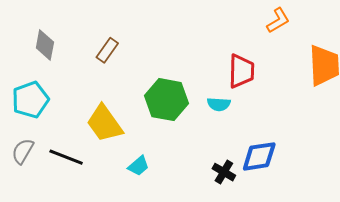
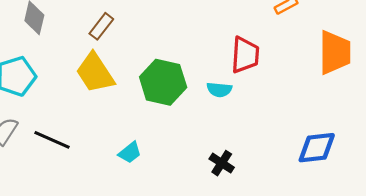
yellow trapezoid: (105, 123) -> (95, 73), moved
blue diamond: (259, 156) -> (317, 148), moved

